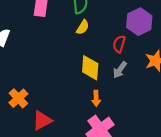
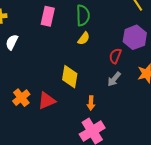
yellow diamond: (90, 68) -> (70, 77), moved
red triangle: (42, 120) -> (47, 101), moved

